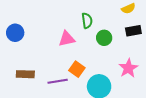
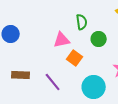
orange square: (77, 69) -> (75, 58), moved
purple line: (58, 81) -> (53, 82), turned 60

